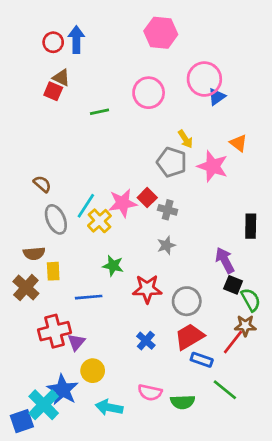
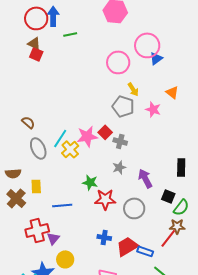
red circle: (53, 42) -> (36, 18), size x1.5
brown triangle: (61, 78) -> (34, 43), moved
pink circle: (149, 93) -> (118, 62), moved
green line: (99, 112) -> (70, 34), moved
pink star: (213, 166) -> (153, 109), size x0.7
black rectangle: (251, 226) -> (181, 167), moved
brown semicircle: (34, 253) -> (13, 173), moved
purple arrow: (225, 260) -> (145, 178), moved
green star: (113, 266) -> (90, 182), moved
green semicircle: (251, 300) -> (181, 207), turned 66
red trapezoid: (189, 337) -> (127, 246), moved
blue cross: (146, 341) -> (104, 237), turned -32

